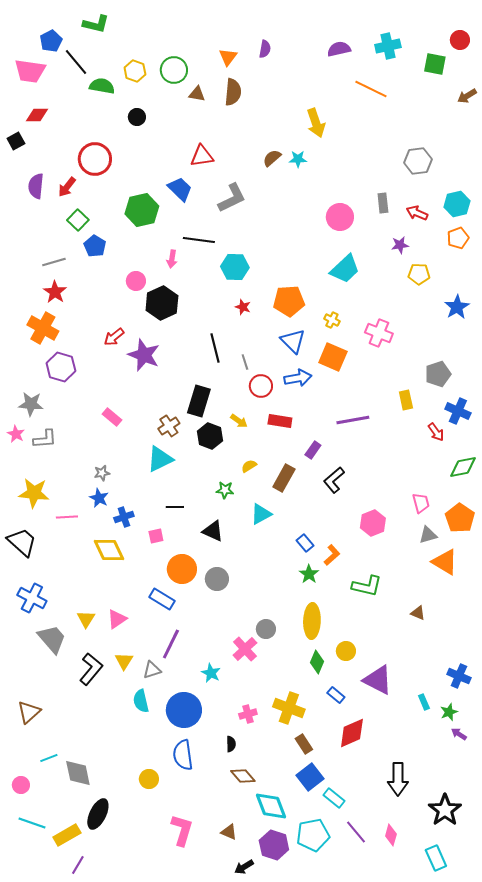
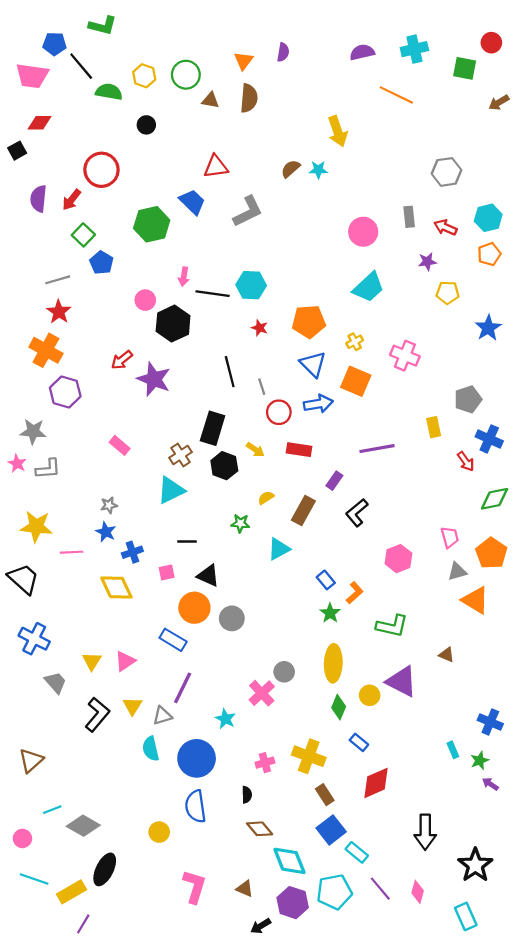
blue pentagon: (51, 41) -> (54, 44), turned 30
black line: (199, 240) -> (213, 294), moved
yellow cross: (332, 320) -> (355, 342), turned 35
black triangle: (213, 531) -> (208, 576), moved
gray trapezoid: (52, 639) -> (56, 683), size x0.7
purple triangle: (378, 680) -> (402, 681), moved
gray diamond: (78, 773) -> (83, 826), turned -48

